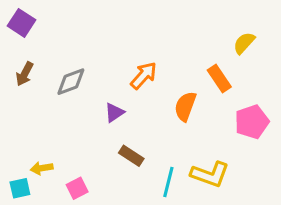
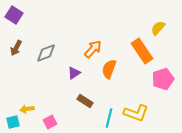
orange rectangle: (219, 79) -> (142, 51), size x1.4
orange semicircle: (185, 106) -> (109, 69), moved

